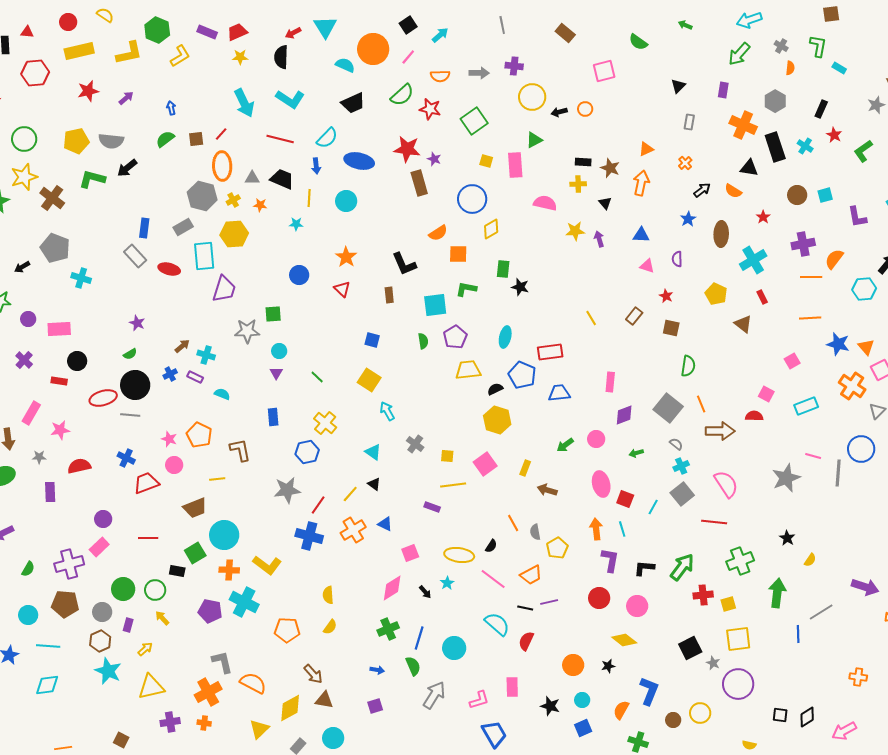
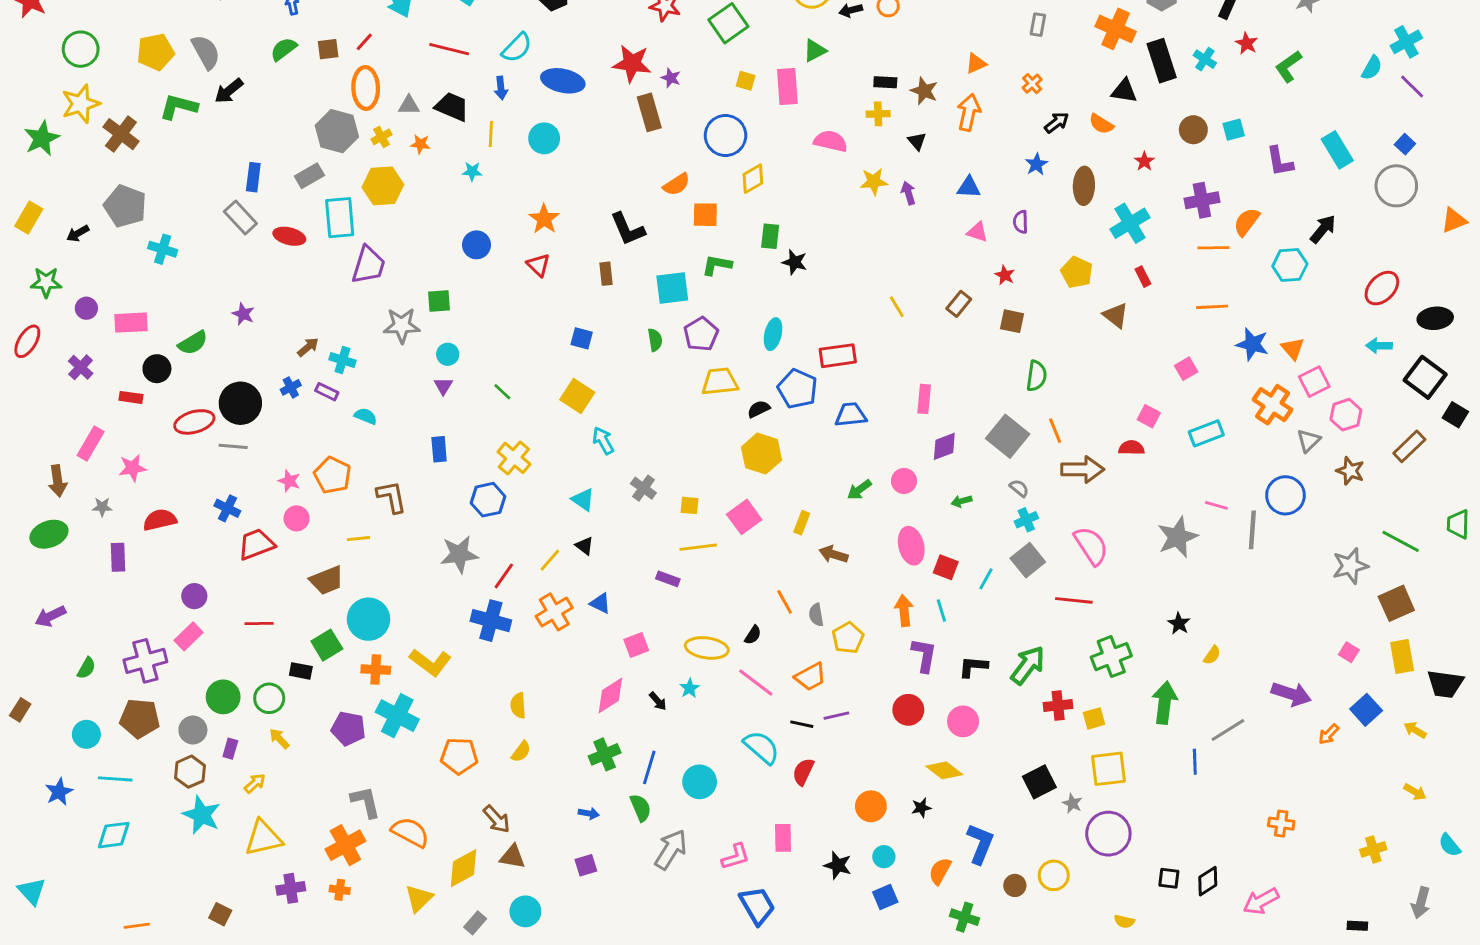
gray semicircle: (111, 141) -> (206, 52), turned -125
green semicircle: (130, 354) -> (193, 343), moved, size x1.5

